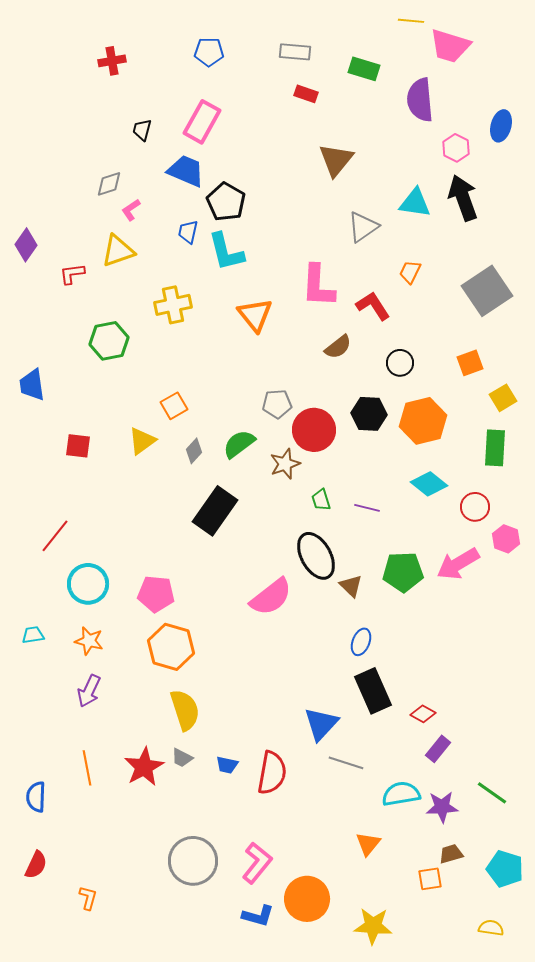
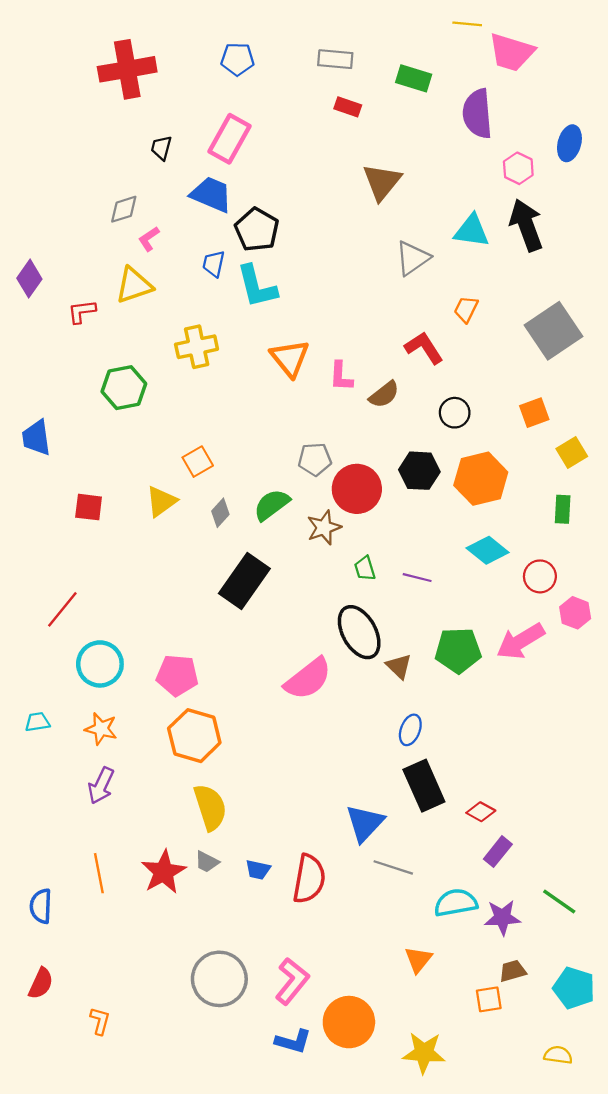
red cross: (112, 61) -> (127, 69), size x1.8
pink L-shape: (318, 286) -> (341, 376), moved, size x0.6
green rectangle: (495, 448) -> (563, 509), size x0.7

